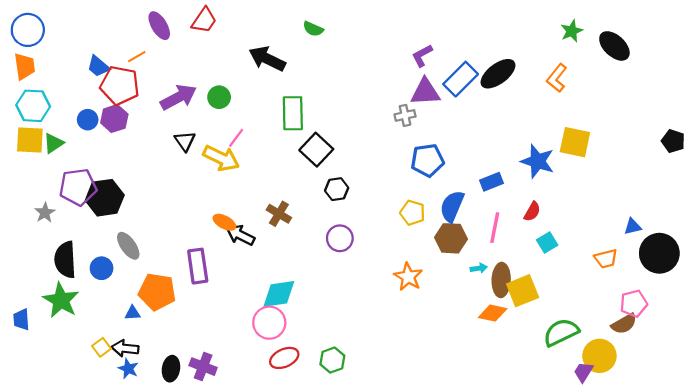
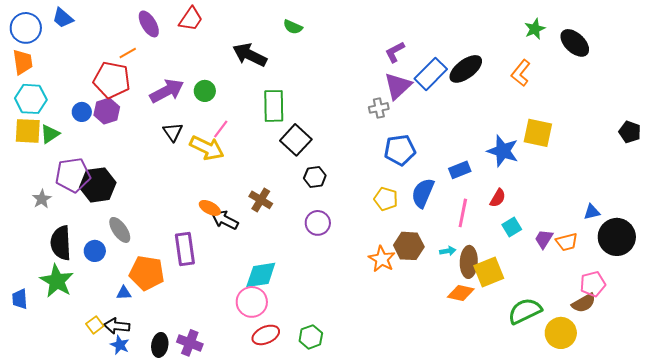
blue trapezoid: (98, 66) -> (63, 18), moved
purple triangle: (425, 92) -> (398, 86), turned -40
brown hexagon: (451, 238) -> (409, 246), moved
purple trapezoid: (583, 372) -> (544, 239), moved

